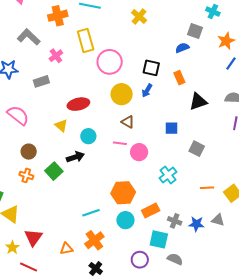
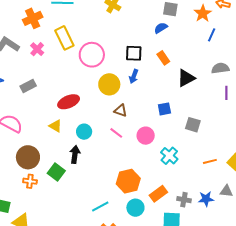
pink cross: (56, 56) -> (37, 49), moved
pink line: (120, 143) -> (116, 133), turned 40
brown circle: (29, 152) -> (28, 157), size x1.5
pink circle: (139, 152) -> (146, 136), moved
black arrow: (75, 157) -> (75, 154), turned -54

